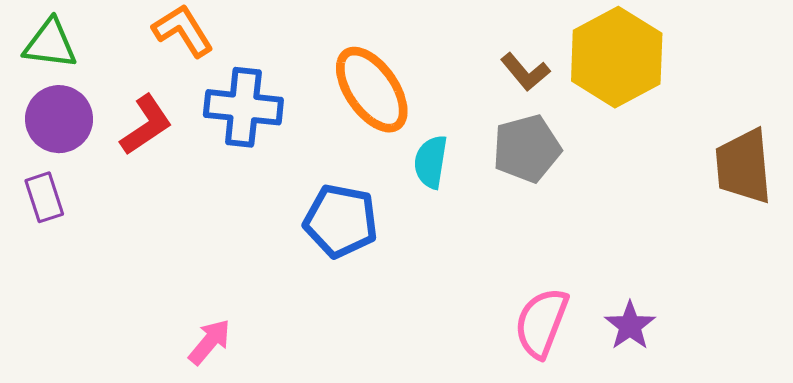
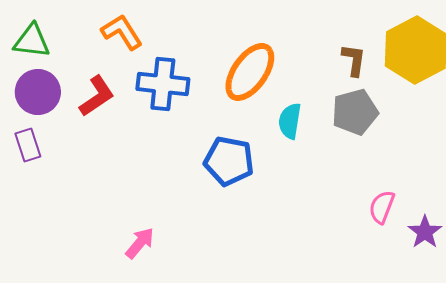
brown L-shape: (525, 72) -> (354, 60), turned -132
orange ellipse: (372, 90) -> (250, 72), turned 70
pink semicircle: (541, 323) -> (382, 207), moved, size x0.7

